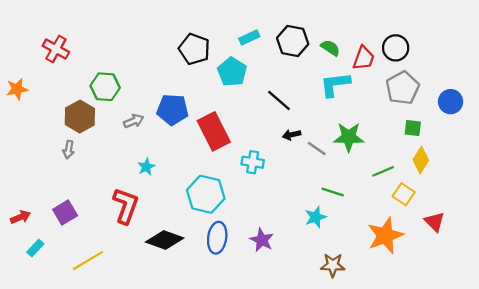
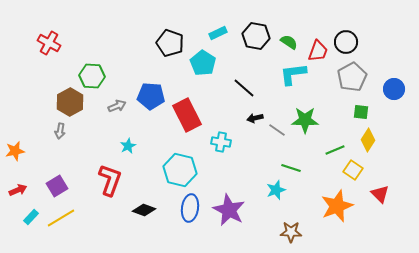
orange star: (17, 89) -> (15, 151), moved
black diamond: (165, 240) -> (144, 210), size x0.7
purple star: (262, 240) -> (229, 210), size x1.5
yellow line: (88, 261) -> (61, 218), moved

